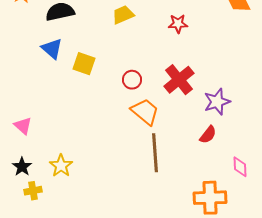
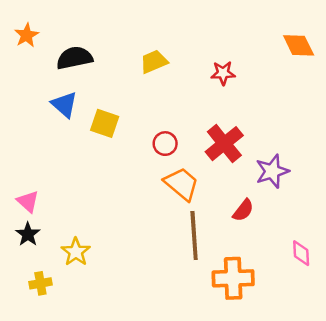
red semicircle: (208, 135) -> (243, 210), moved
black star: (22, 167) -> (28, 234), moved
orange cross: (210, 198) -> (233, 278), moved

